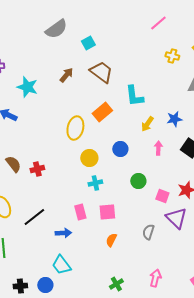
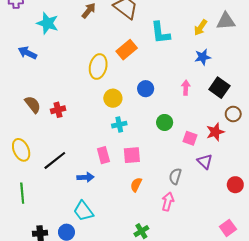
yellow arrow: (147, 124) -> (200, 27), moved
purple triangle: (176, 218) -> (205, 161), size x0.7
pink arrow: (155, 278) -> (168, 202), moved

